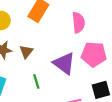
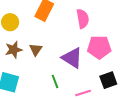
green line: (36, 81) -> (55, 81), moved

